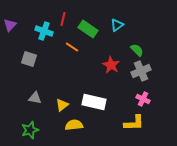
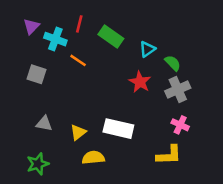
purple triangle: (10, 25) -> (31, 26), moved
cyan triangle: (117, 25) -> (147, 49), moved
orange line: (72, 47) -> (78, 60), moved

